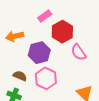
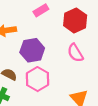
red hexagon: (62, 32) -> (75, 20), moved

